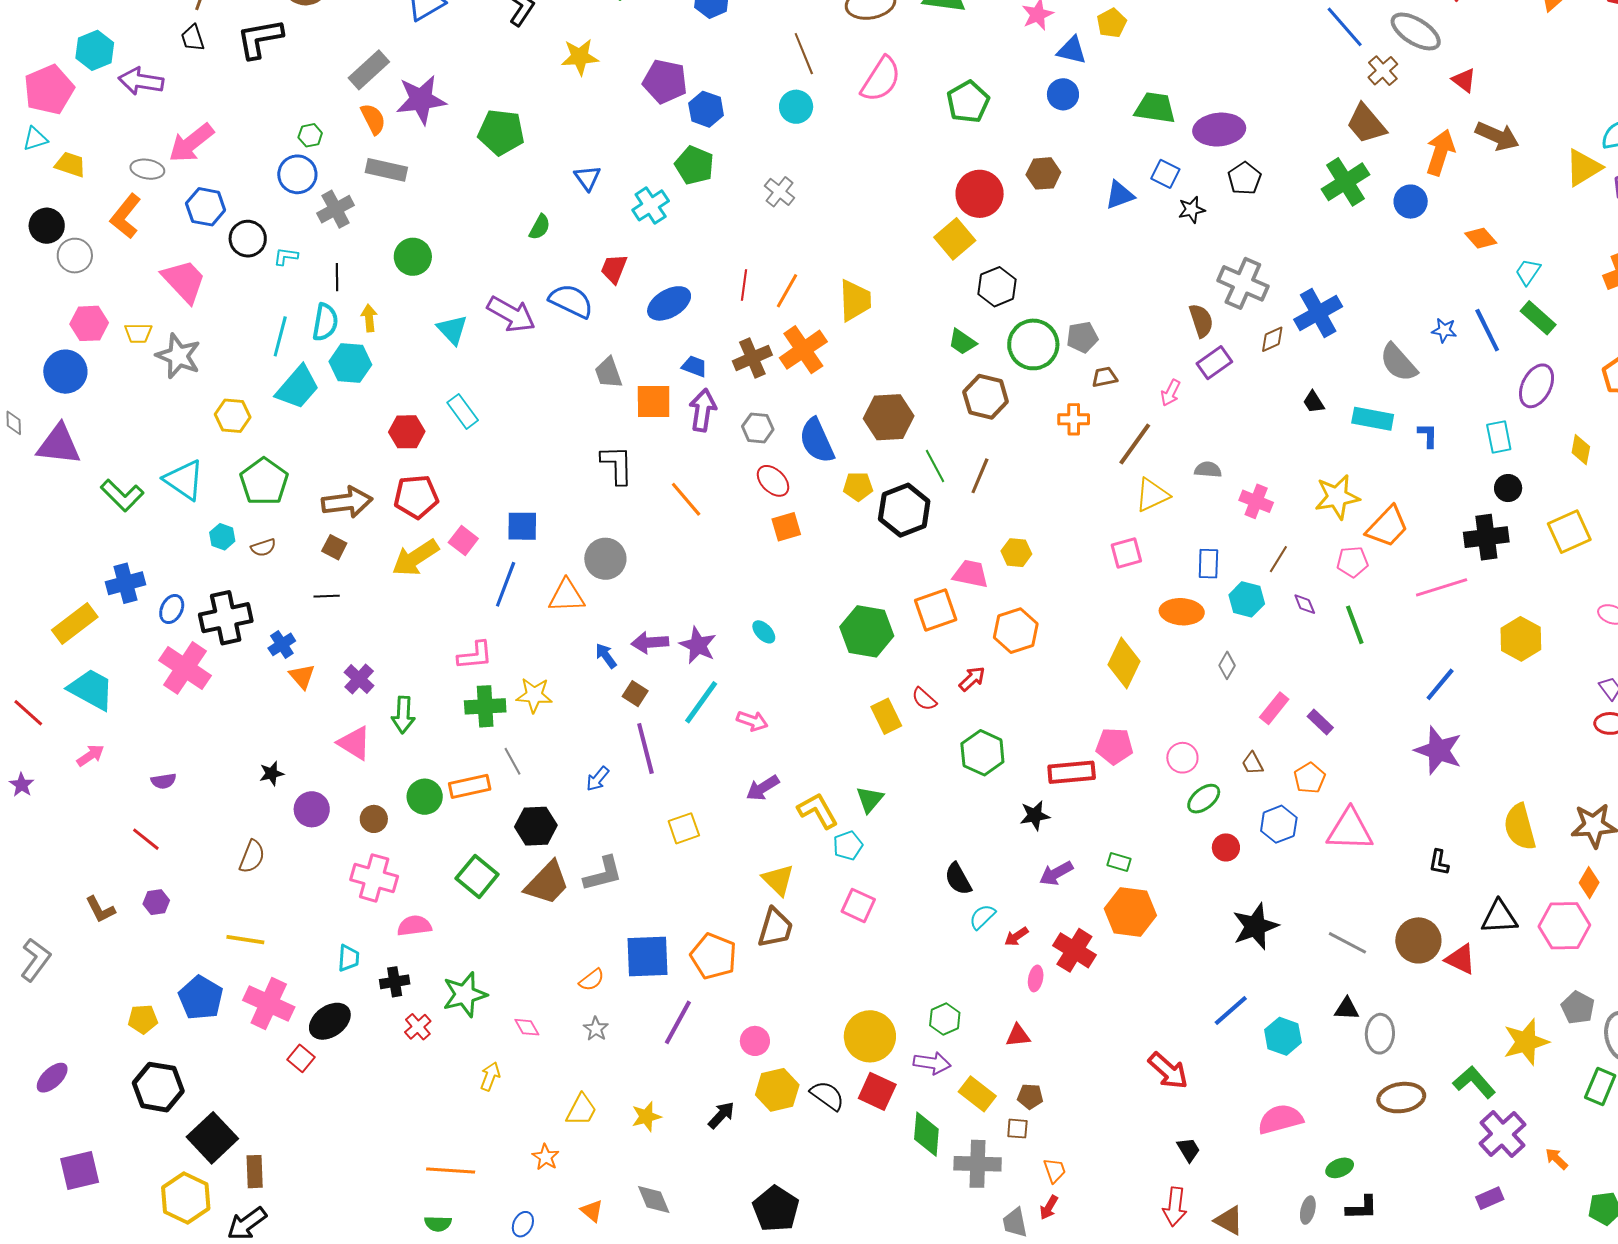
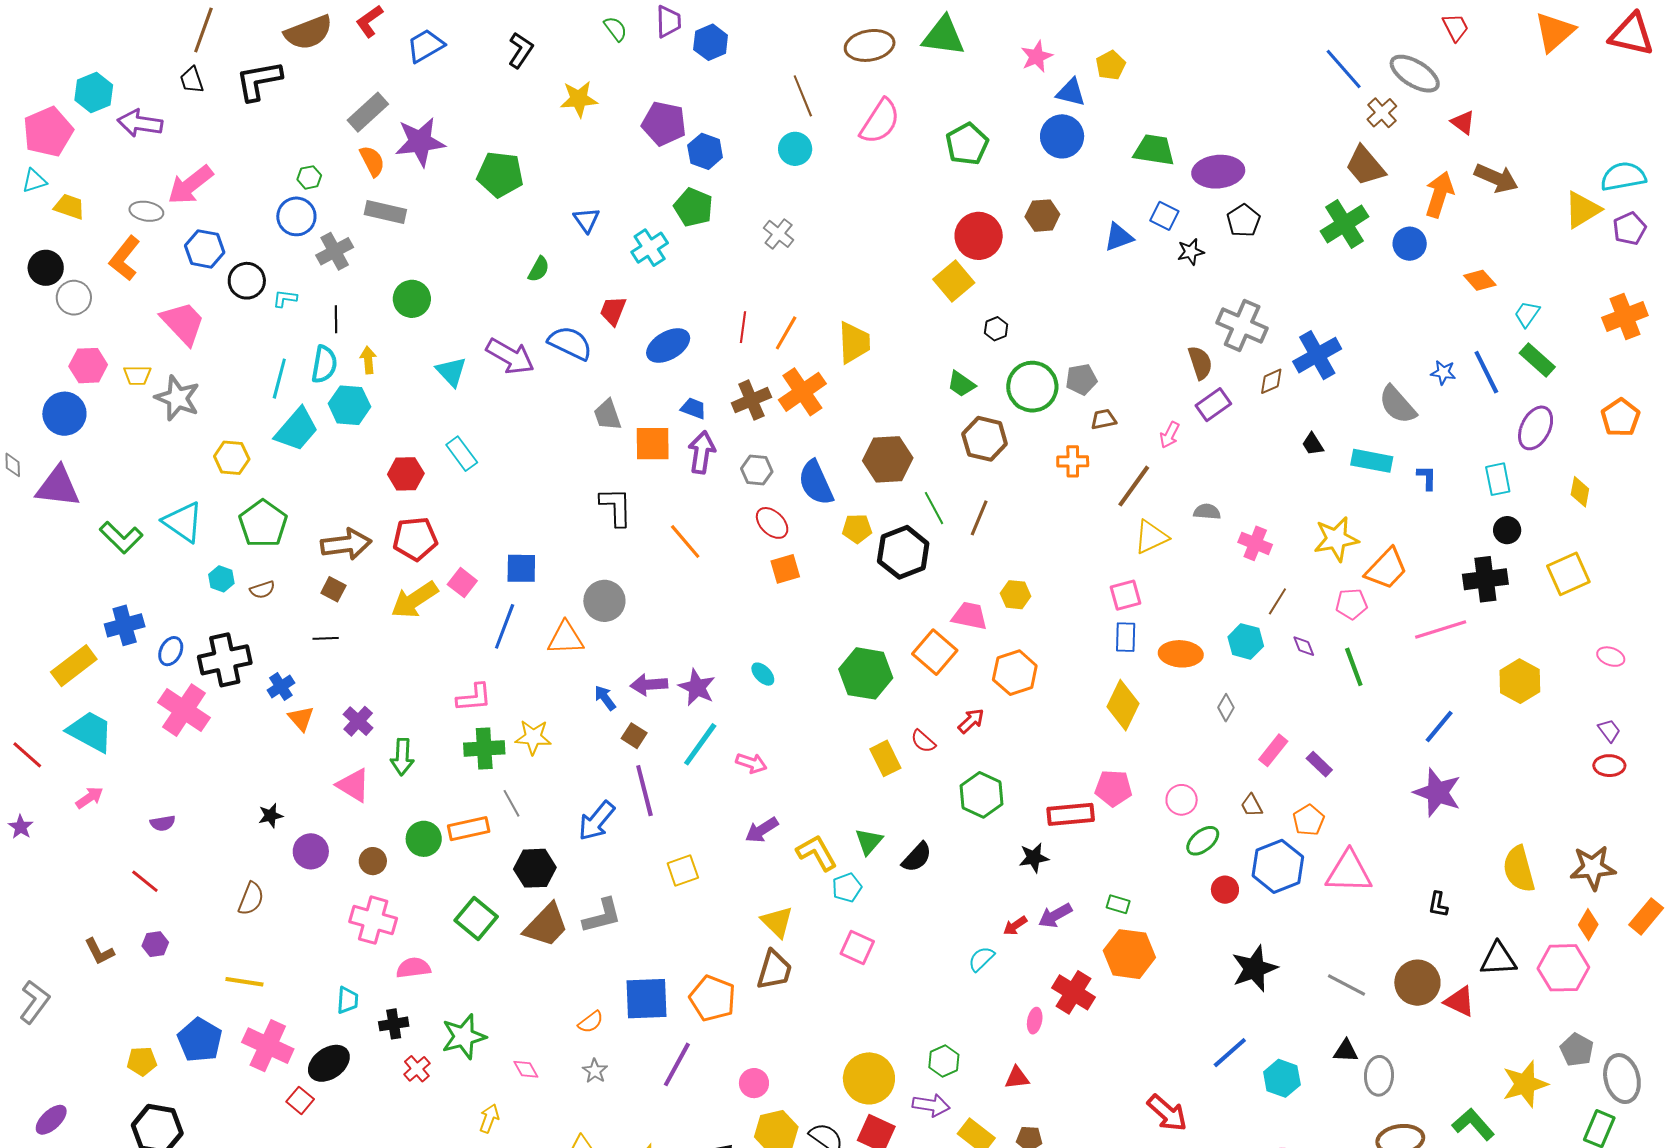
blue circle: (1063, 94) -> (1062, 136), size x1.4
black hexagon: (997, 287) -> (996, 329), size x0.6
blue rectangle: (1208, 564) -> (1126, 637), moved
orange square: (936, 610) -> (935, 652), turned -30
blue arrow: (598, 779) -> (597, 821), size x1.6
blue hexagon: (1279, 824) -> (1278, 866), size x1.4
black semicircle: (958, 879) -> (917, 857), moved, turned -108
red arrow: (1016, 937) -> (1015, 926), moved

